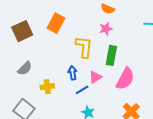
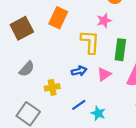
pink star: (106, 29) -> (104, 21), moved
blue arrow: (73, 73) -> (79, 71), turned 88
blue line: (82, 90) -> (79, 105), moved

